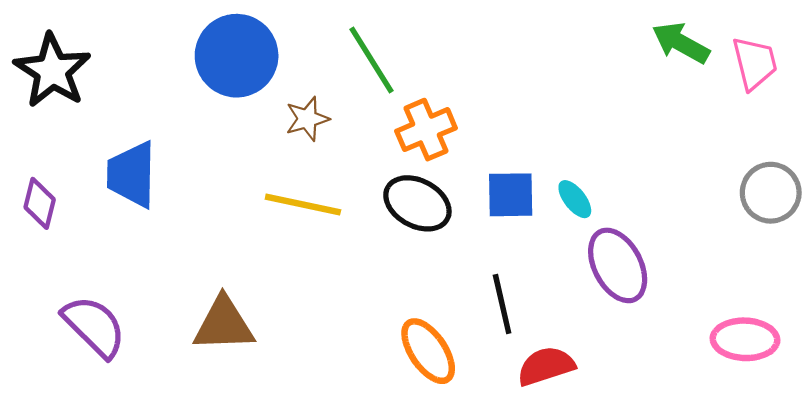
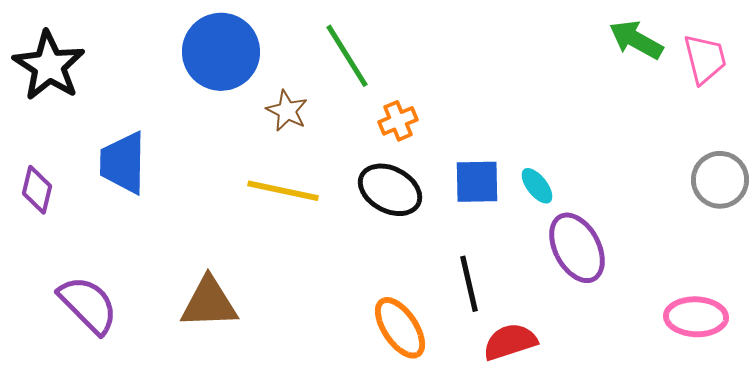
brown star: (307, 119) -> (287, 111), turned -30
orange cross: (426, 130) -> (398, 121), size x0.7

